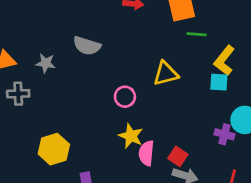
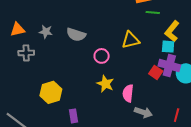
gray semicircle: (87, 46) -> (76, 35), moved
purple cross: (224, 134) -> (169, 65), moved, size x1.5
pink semicircle: (146, 153) -> (128, 93), moved
red square: (178, 156) -> (156, 72), moved

